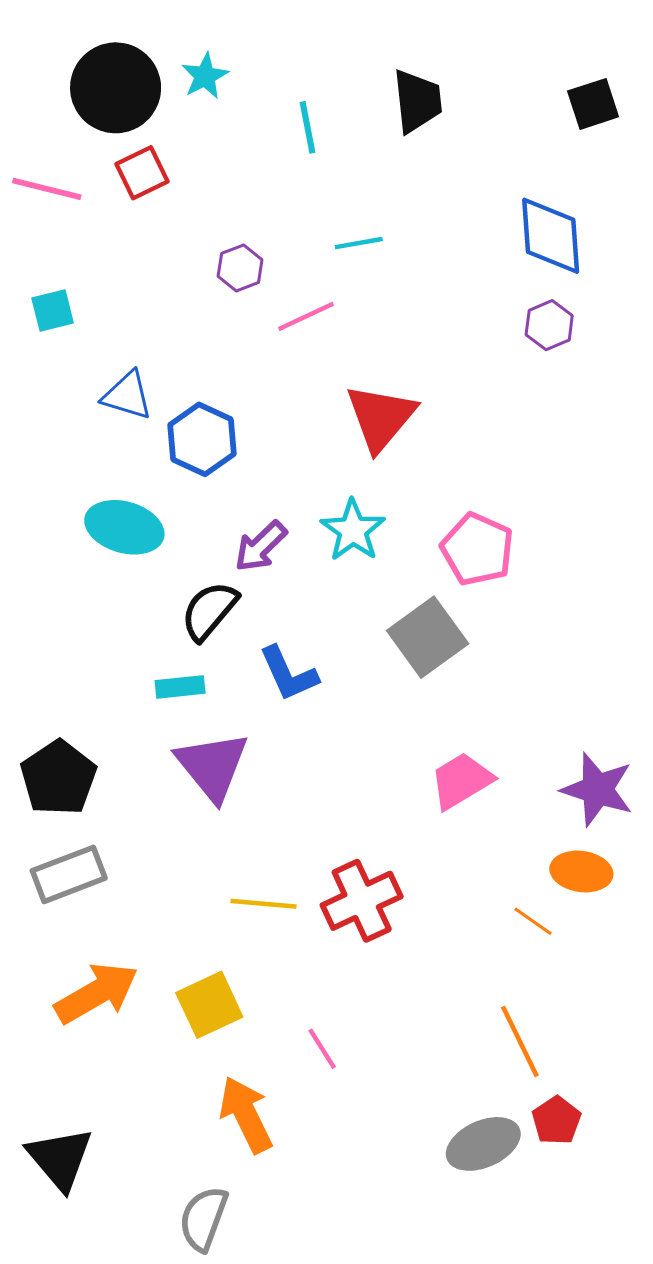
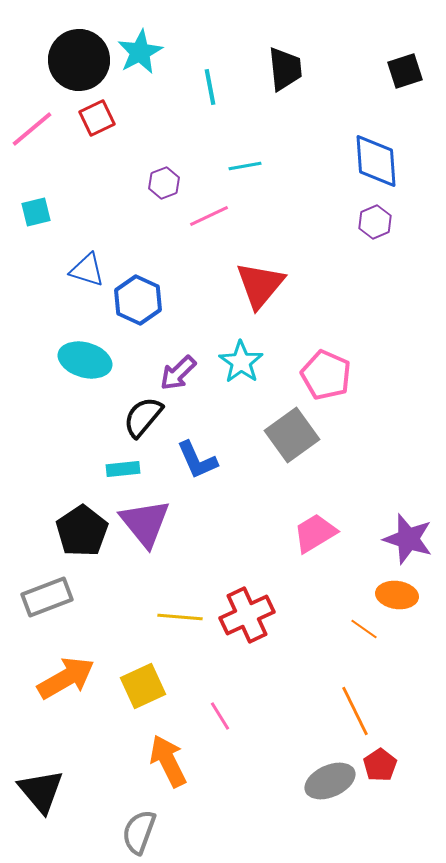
cyan star: (205, 76) -> (140, 52), size x1.4
pink line: (47, 189) -> (32, 129), turned -54
black pentagon: (58, 778) -> (82, 531), moved

